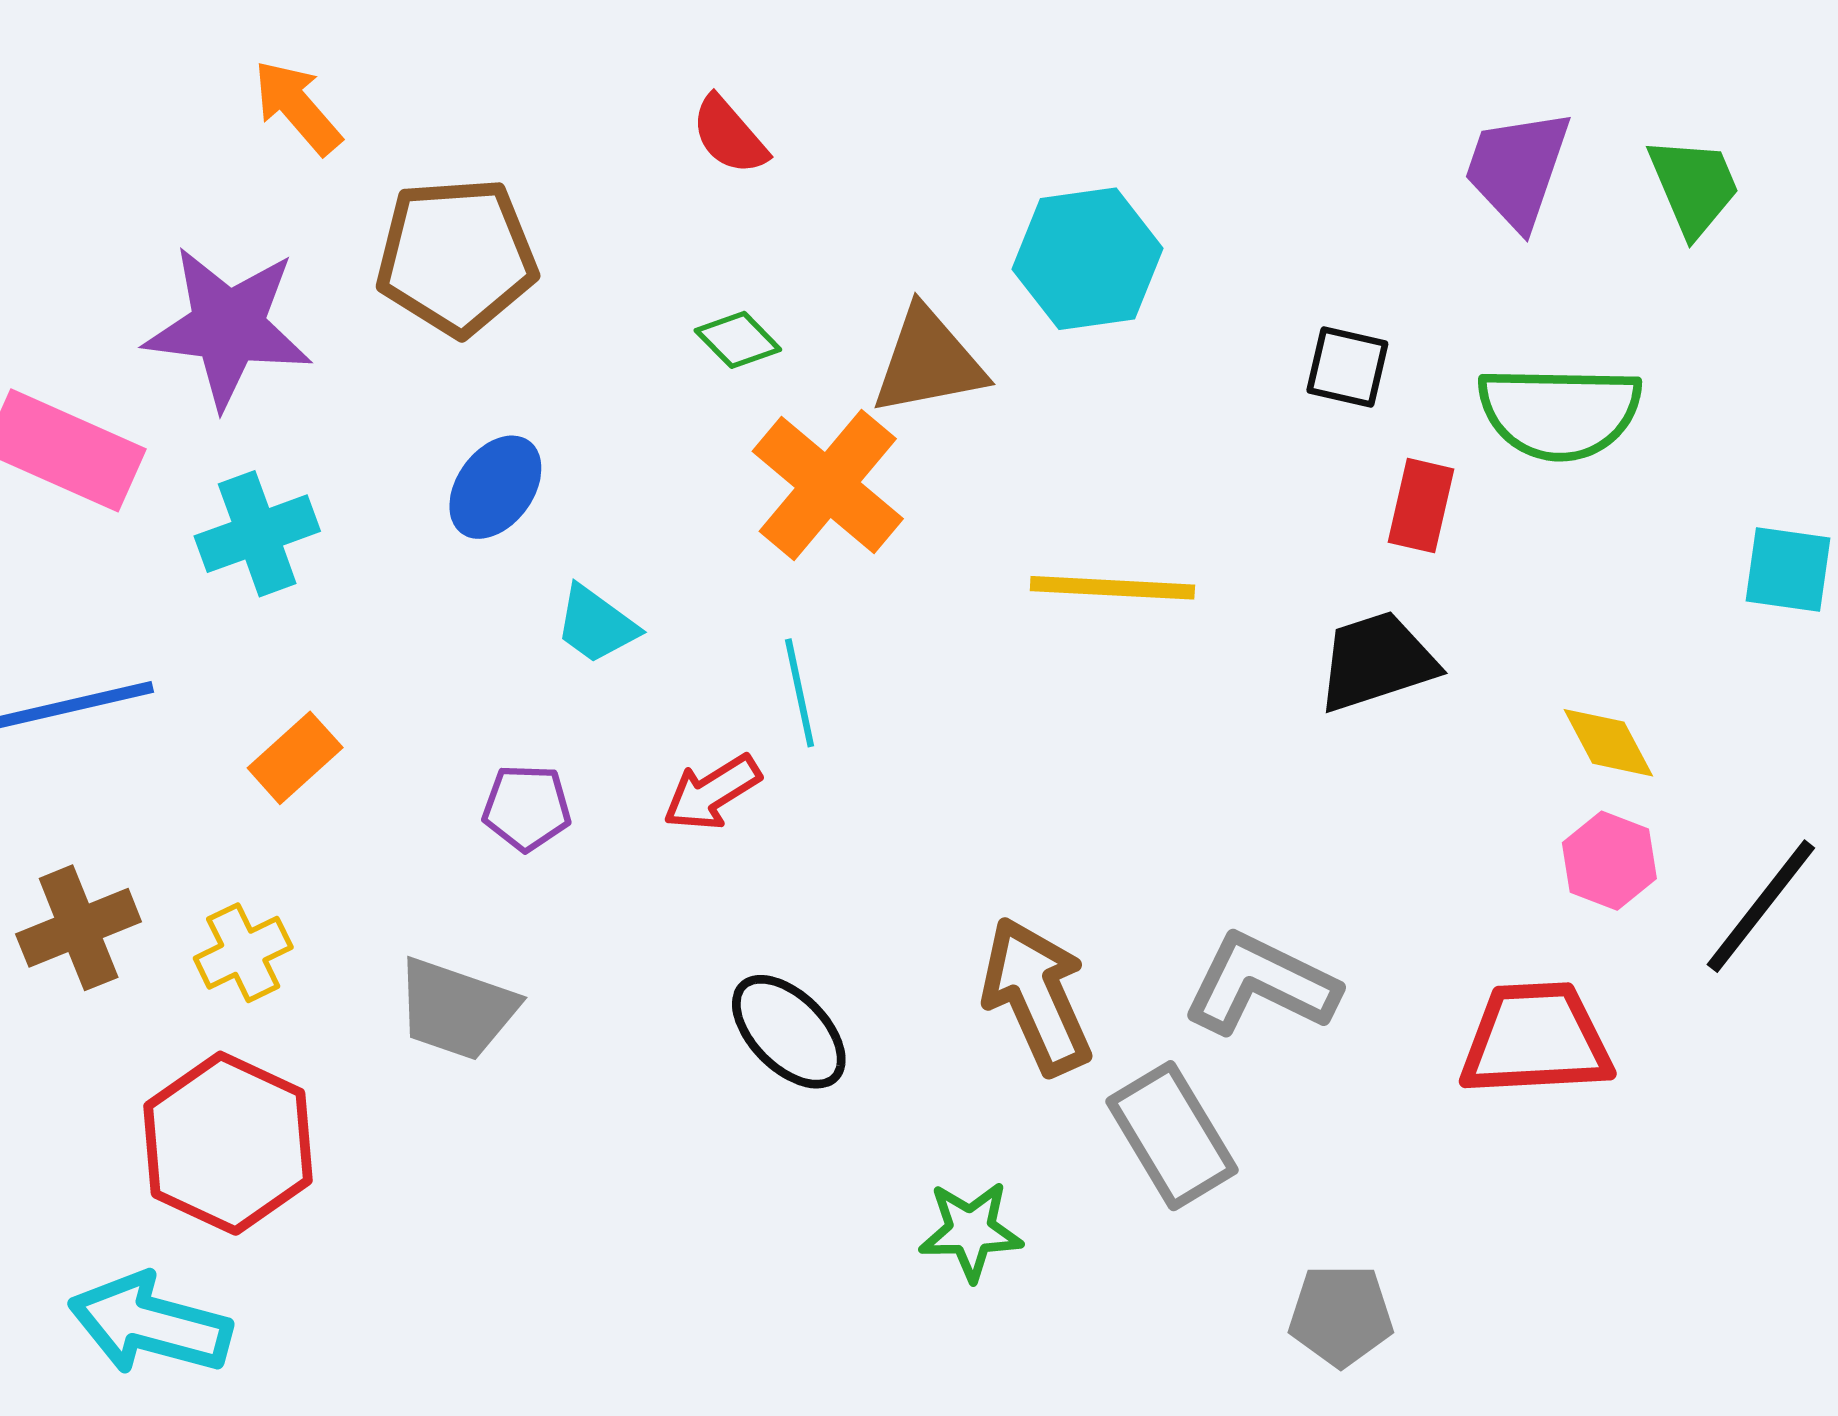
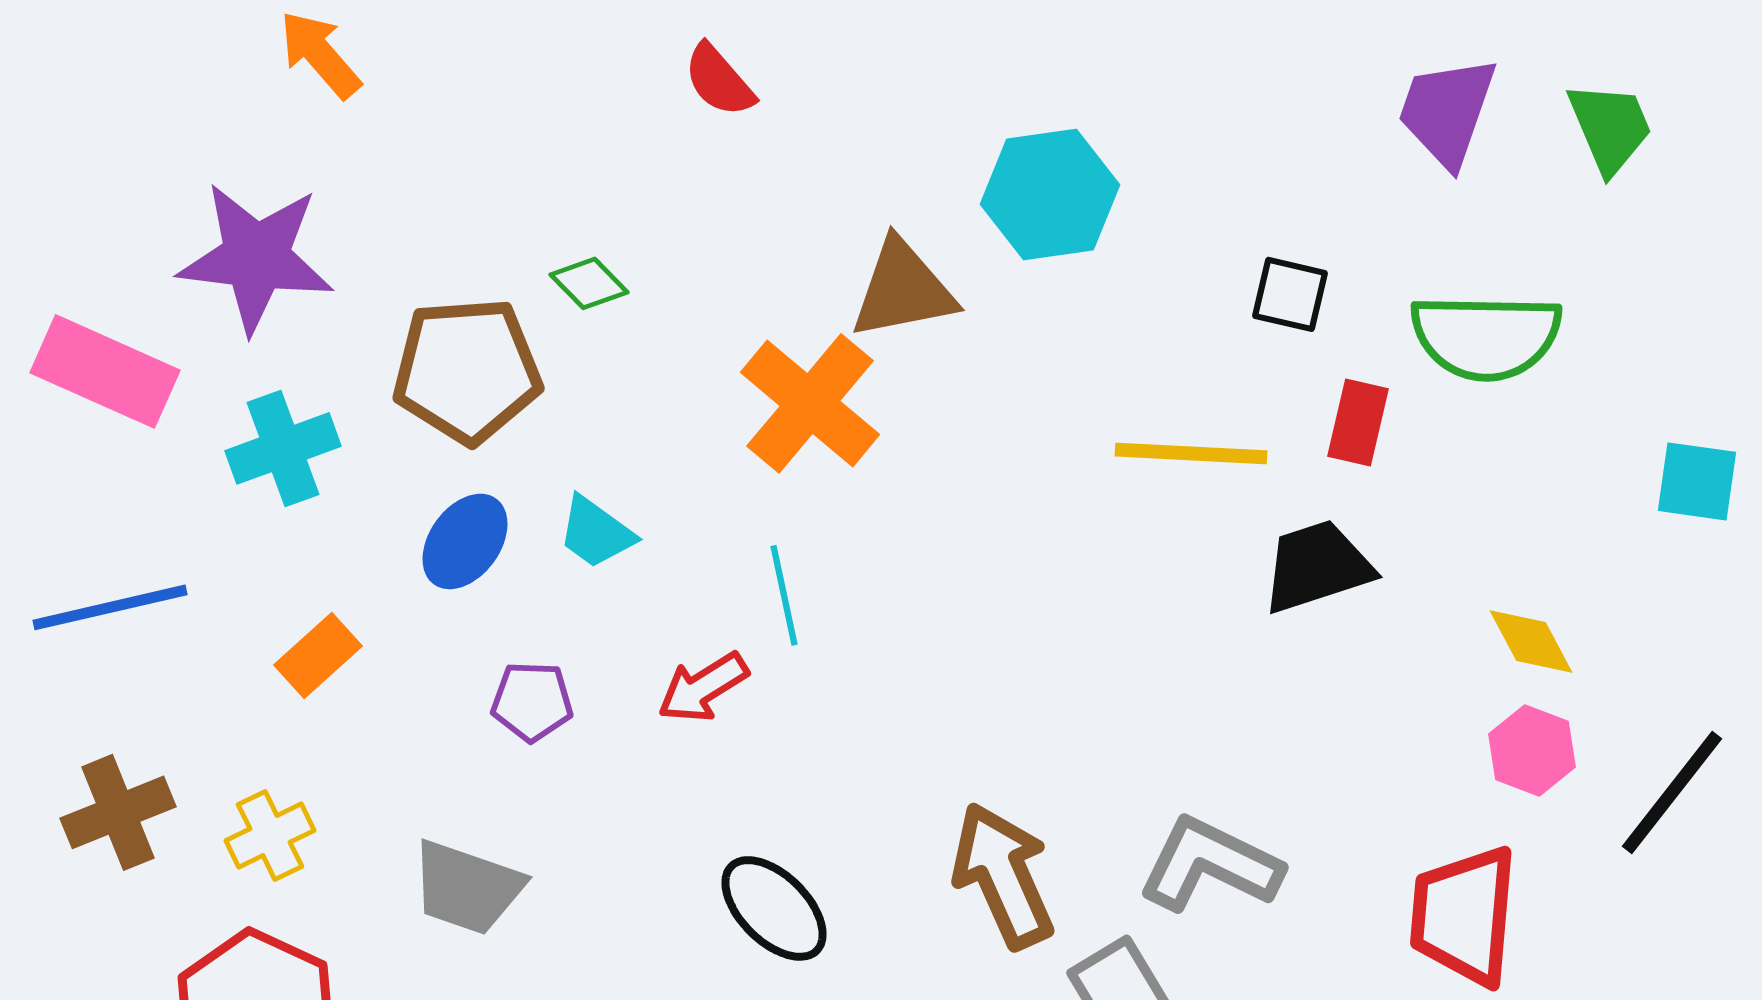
brown pentagon: (456, 257) -> (467, 370), moved
green diamond: (738, 340) -> (589, 283), moved
blue ellipse: (495, 487) -> (465, 541), moved
yellow line: (1112, 588) -> (1191, 453), moved
red trapezoid: (1536, 1039) -> (1464, 915), turned -82

